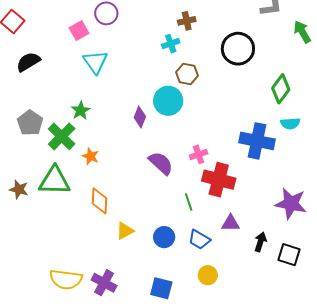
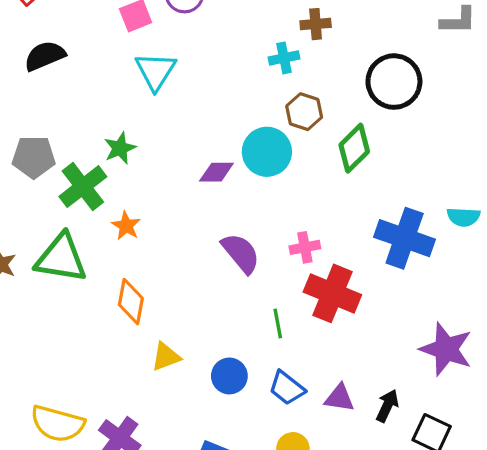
green diamond: (281, 89) -> (354, 148), moved
purple diamond: (140, 117) -> (216, 172), turned 60
gray pentagon: (30, 123) -> (34, 157), turned 30
purple triangle: (231, 223) -> (339, 398), moved

